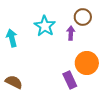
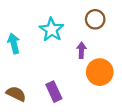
purple arrow: (71, 33) -> (81, 50), moved
purple rectangle: (70, 80) -> (54, 92), moved

